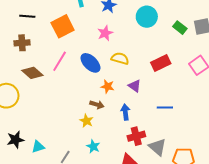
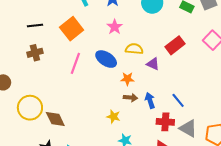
brown diamond: (32, 73) -> (55, 119), moved, turned 35
purple triangle: (135, 86) -> (153, 64), moved
brown arrow: (97, 105) -> (130, 98), moved
blue line: (165, 108) -> (178, 100), moved, turned 63
red cross: (136, 136) -> (165, 122), turned 30

